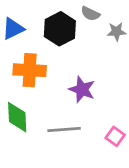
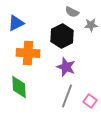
black hexagon: (60, 29) -> (62, 36), moved
gray line: (64, 129) -> (67, 96), moved, turned -65

